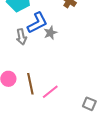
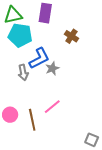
pink line: (50, 92) -> (52, 107), moved

